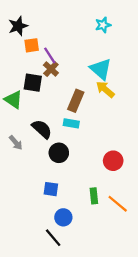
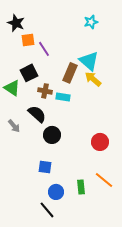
black star: (18, 26) -> (16, 23), turned -30
brown cross: (51, 69) -> (45, 91), moved, turned -32
black square: (33, 83) -> (29, 73), turned -36
brown rectangle: (76, 101) -> (70, 73), moved
cyan rectangle: (71, 123) -> (63, 97), moved
green rectangle: (94, 196) -> (81, 187), moved

